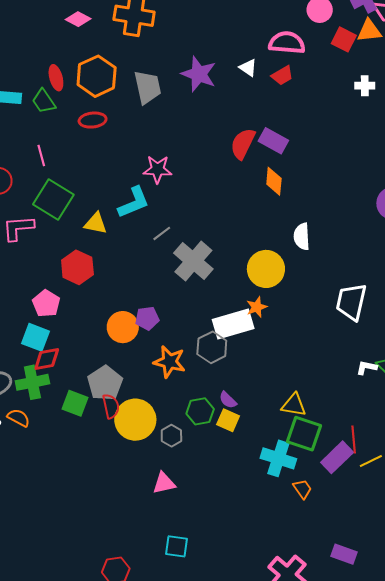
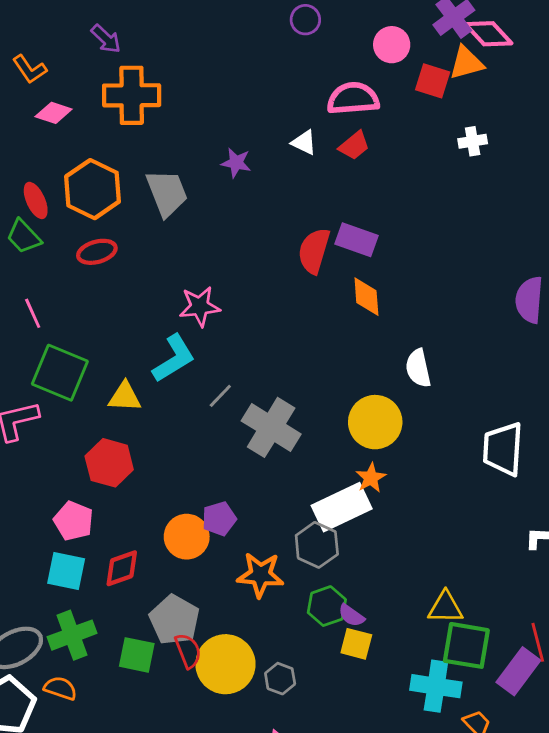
purple star: (199, 74) -> (236, 163), size x0.6
red diamond: (47, 359) -> (122, 568), moved
green hexagon: (200, 411) -> (327, 606), moved

